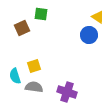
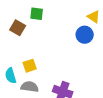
brown square: (22, 28) -> (18, 28), turned -35

